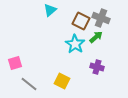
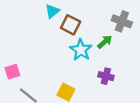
gray cross: (101, 18) -> (122, 21), moved
brown square: (81, 21) -> (71, 25), moved

